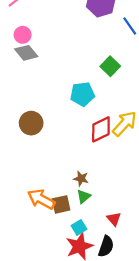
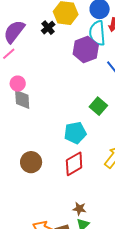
gray diamond: (26, 53) -> (22, 99), turned 40
red diamond: (101, 129) -> (74, 164), moved

